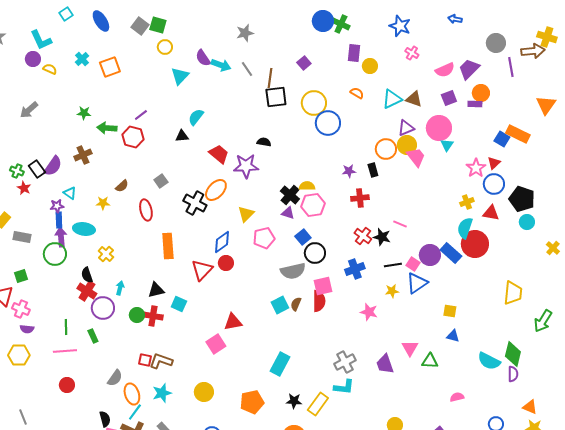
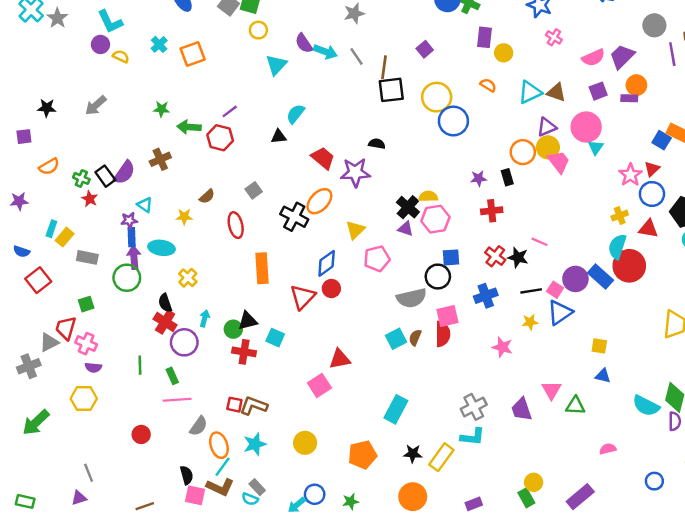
blue square: (303, 237) -> (451, 257), moved, turned 35
green circle: (137, 315) -> (233, 329), moved
pink line: (65, 351) -> (177, 400), moved

